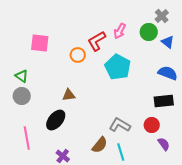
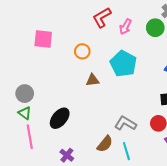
red L-shape: (97, 41) -> (102, 17), moved
green triangle: (22, 76) -> (25, 113), moved
brown triangle: (69, 95) -> (93, 80), moved

